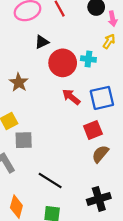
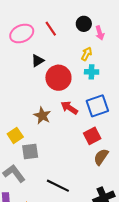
yellow arrow: (109, 41) -> (87, 54), moved
cyan cross: (88, 59) -> (92, 72), moved
brown star: (19, 82) -> (42, 116), moved

